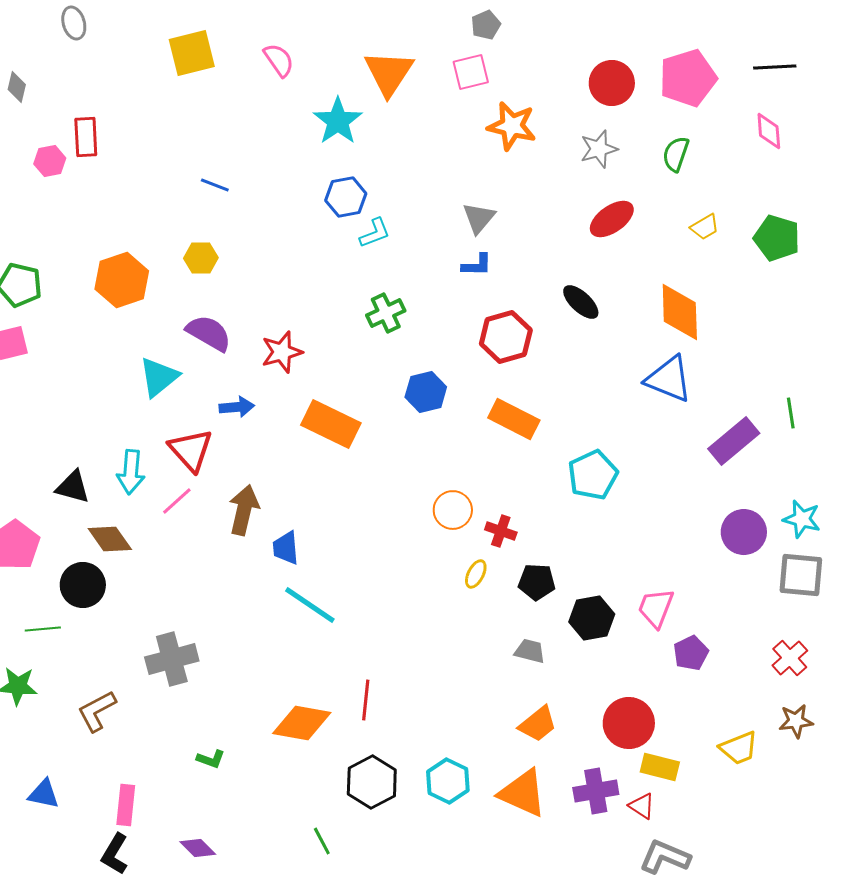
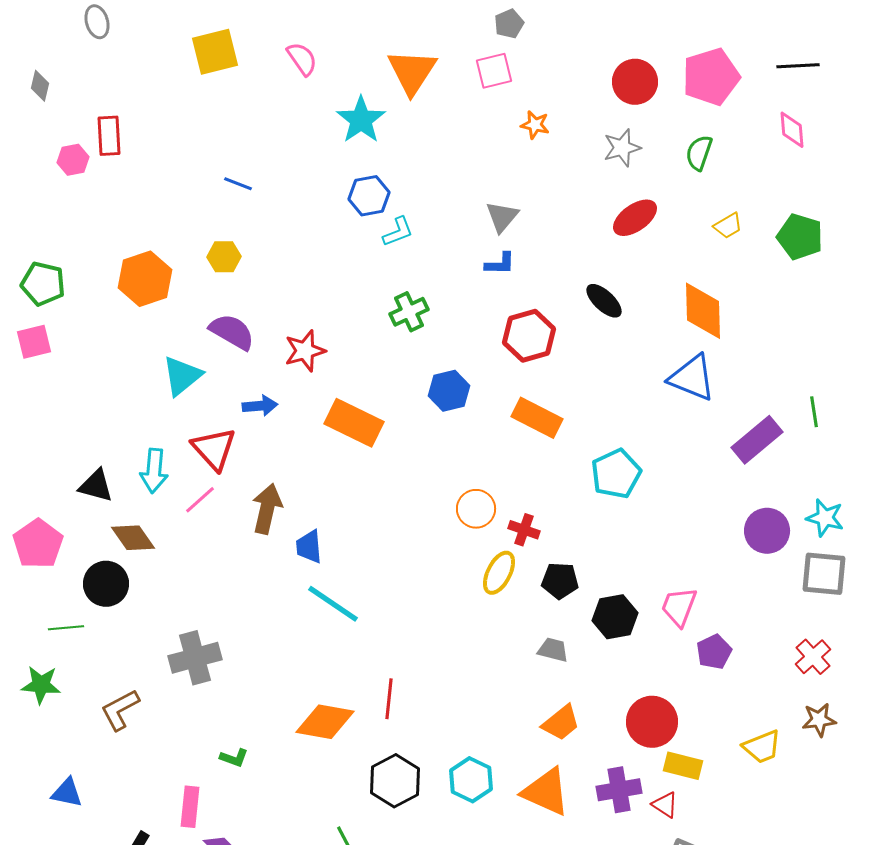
orange star: (512, 126) -> (535, 125), size x0.6
yellow ellipse: (476, 574) -> (499, 573), size x1.5
pink rectangle: (126, 805) -> (190, 807), moved

